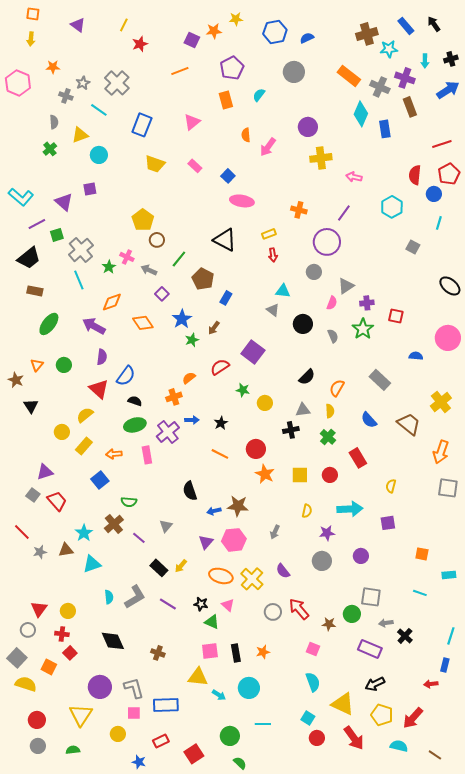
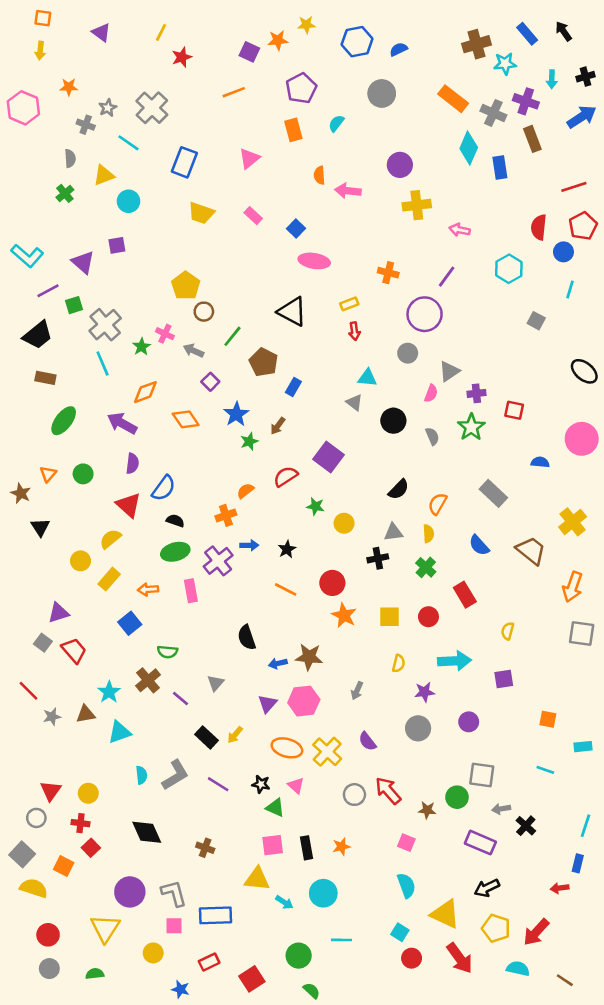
pink arrow: (268, 147) -> (348, 191), turned 60

